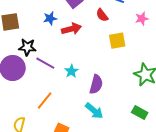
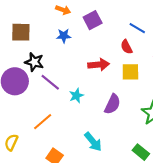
red semicircle: (102, 15) -> (127, 47), moved
red arrow: (71, 29) -> (99, 65), moved
purple semicircle: (96, 84) -> (112, 104), moved

